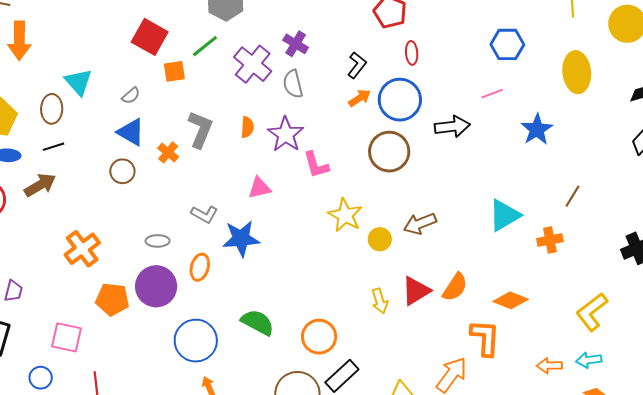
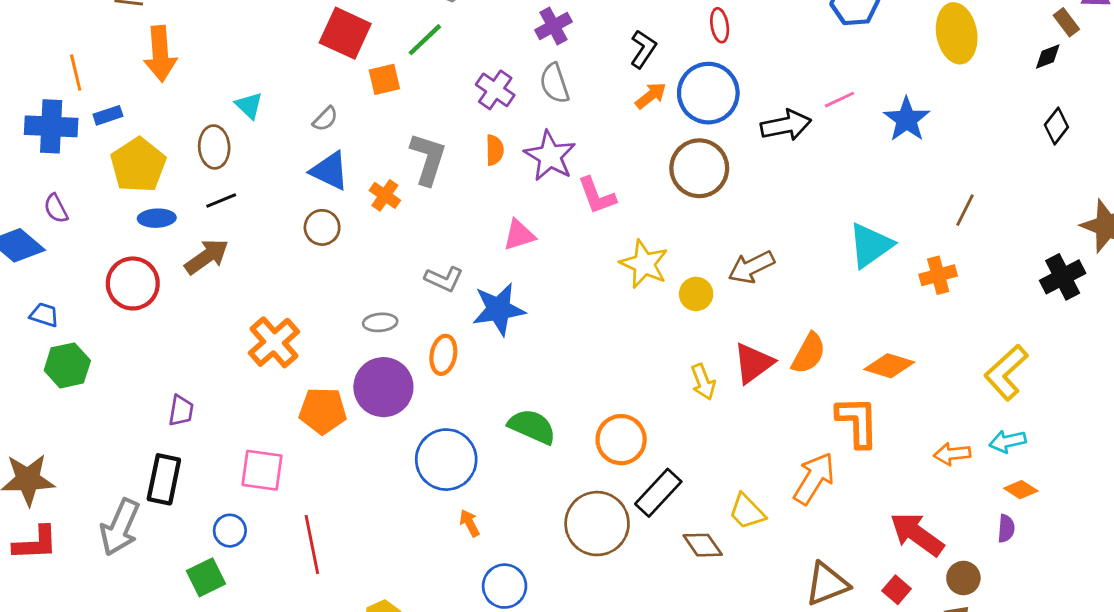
purple cross: (296, 44) -> (553, 26), turned 35
purple cross: (253, 64) -> (495, 90), moved, size x0.7
cyan triangle: (78, 82) -> (249, 105), size x0.7
pink line: (492, 94) -> (840, 100), moved

